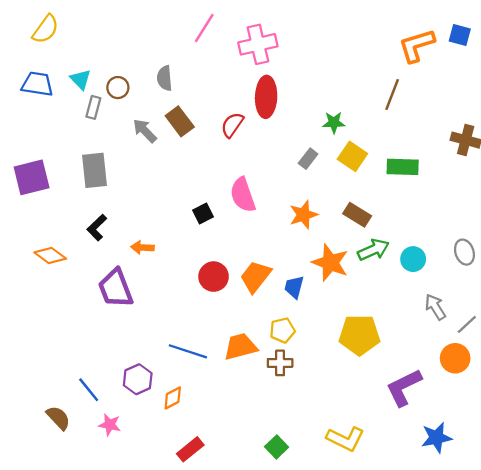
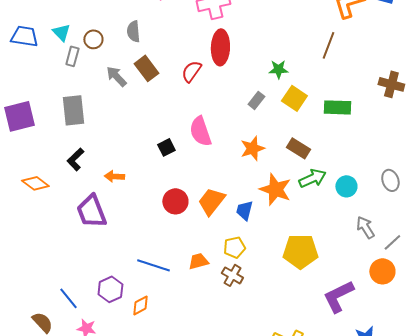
orange trapezoid: (240, 347) -> (198, 261), size x0.7
brown cross: (280, 363) -> (232, 275), turned 30

